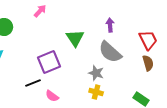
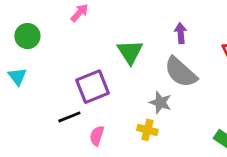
yellow cross: (96, 92) -> (147, 130), moved
pink semicircle: (52, 96) -> (97, 136), turned 72

